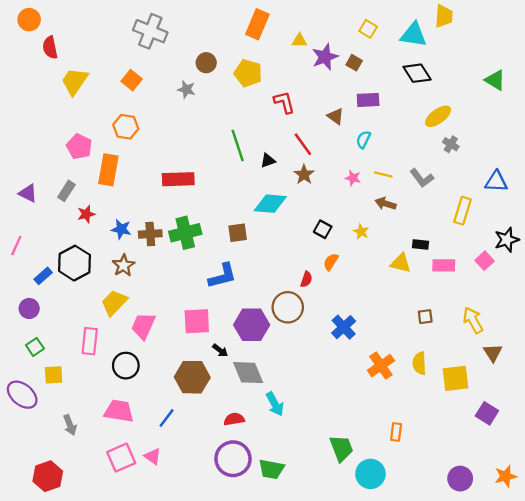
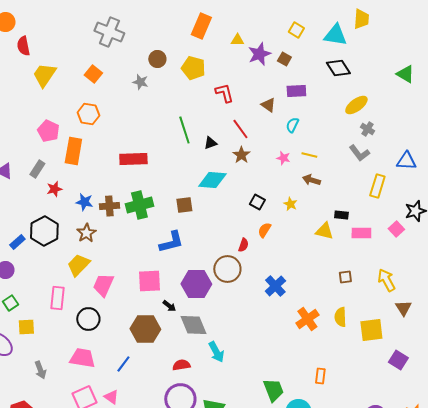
gray L-shape: (422, 178) -> (359, 153), moved

